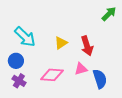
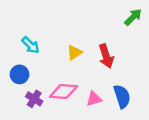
cyan arrow: (25, 37) -> (31, 45), size x0.7
pink triangle: (81, 69) -> (94, 99), moved
purple cross: (19, 81) -> (34, 99), moved

